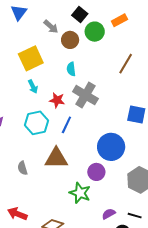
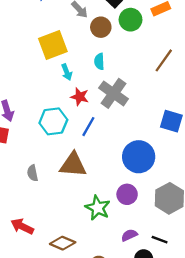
cyan arrow: (33, 87) -> (67, 72), moved
purple circle: (96, 172) -> (127, 194), moved

